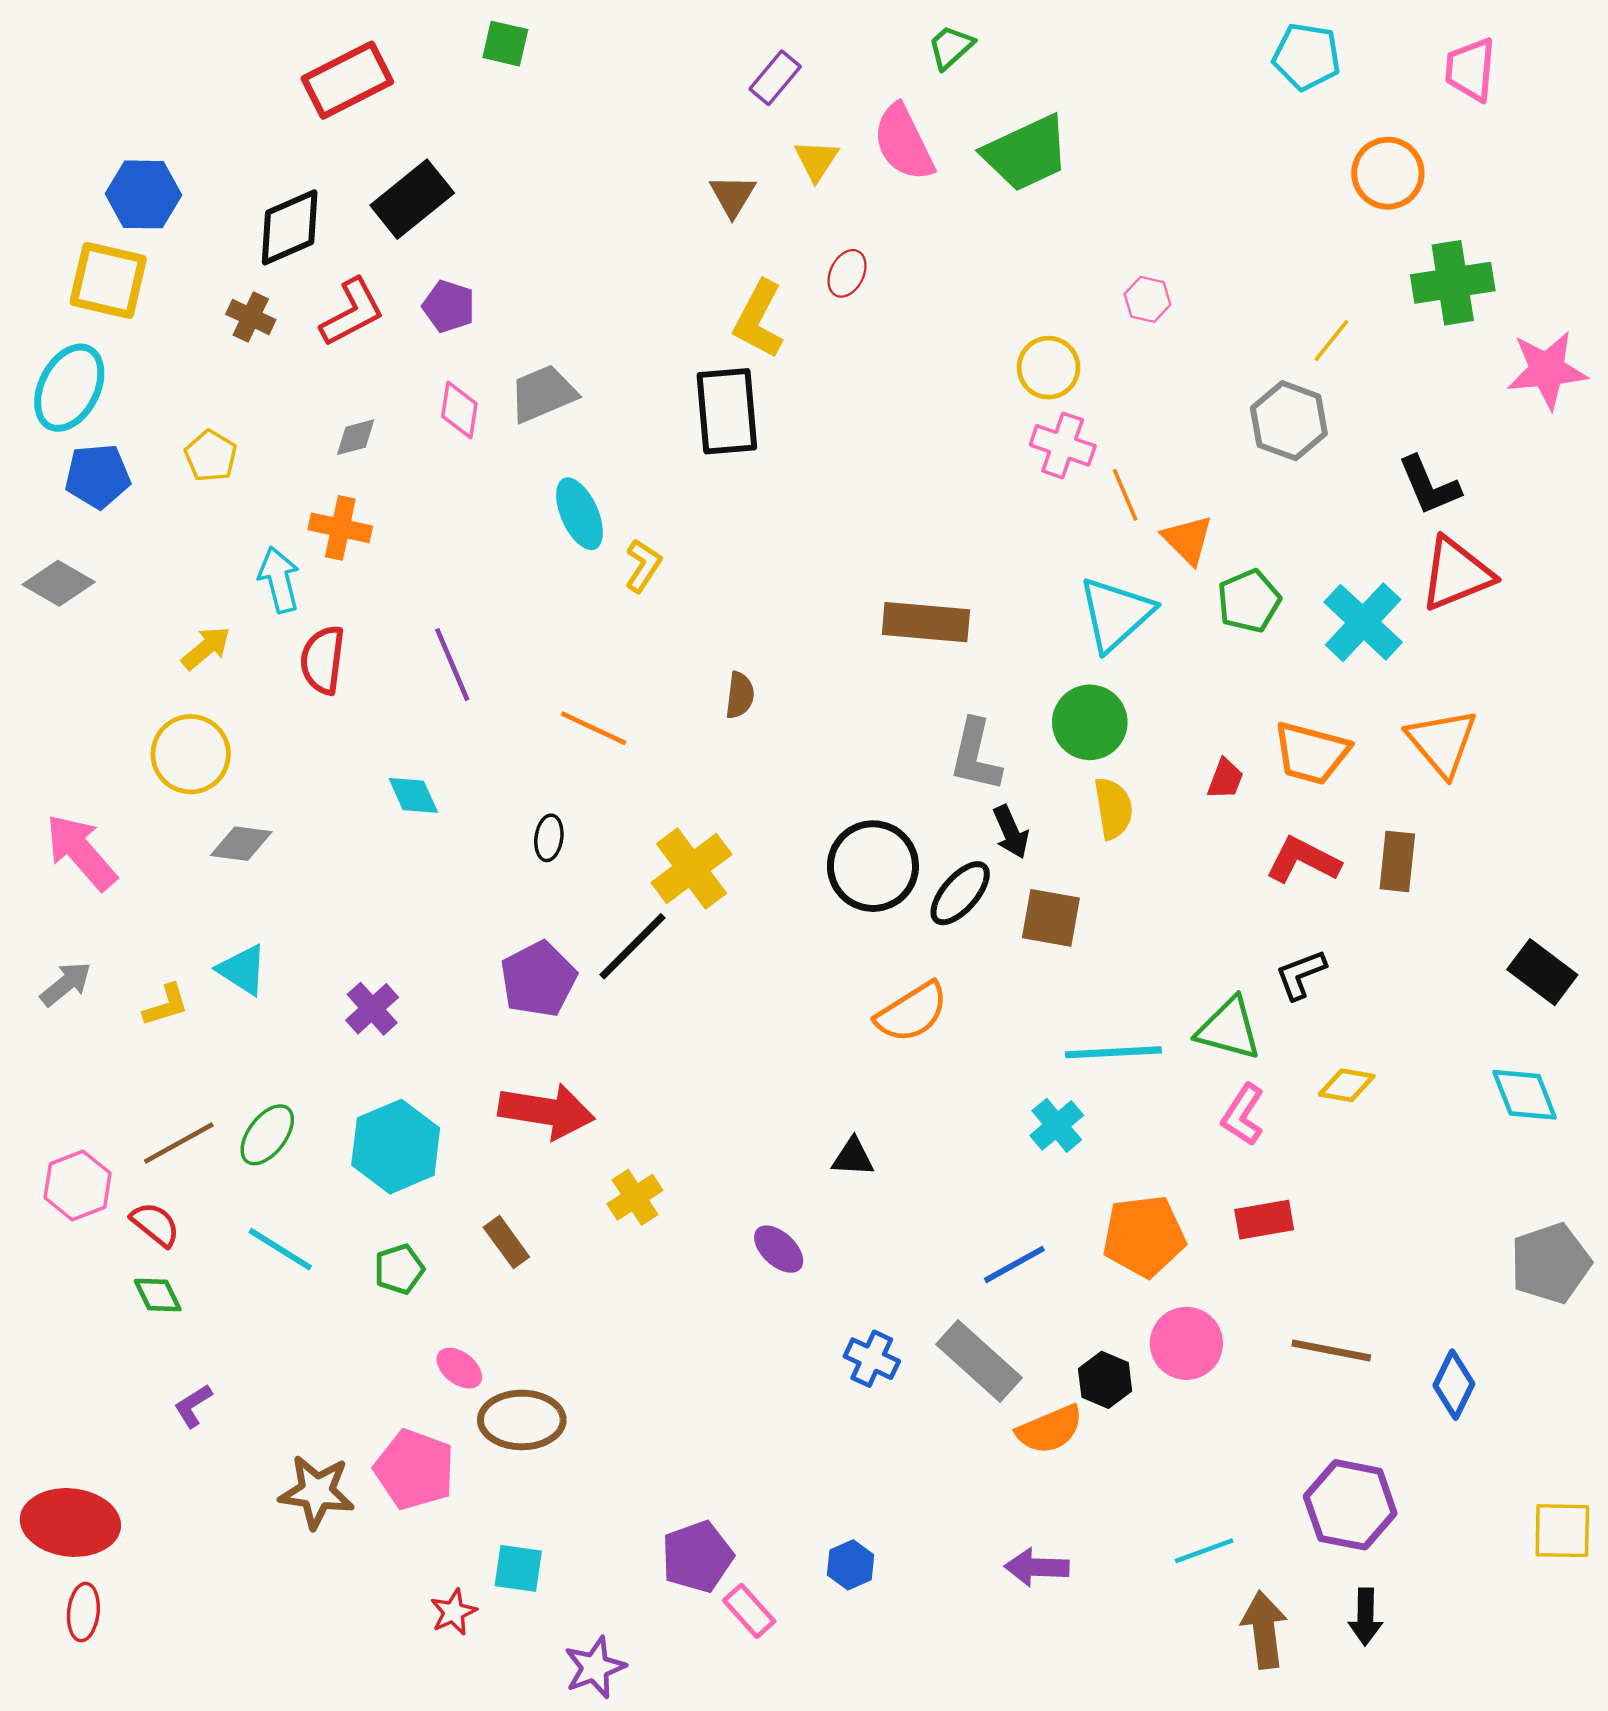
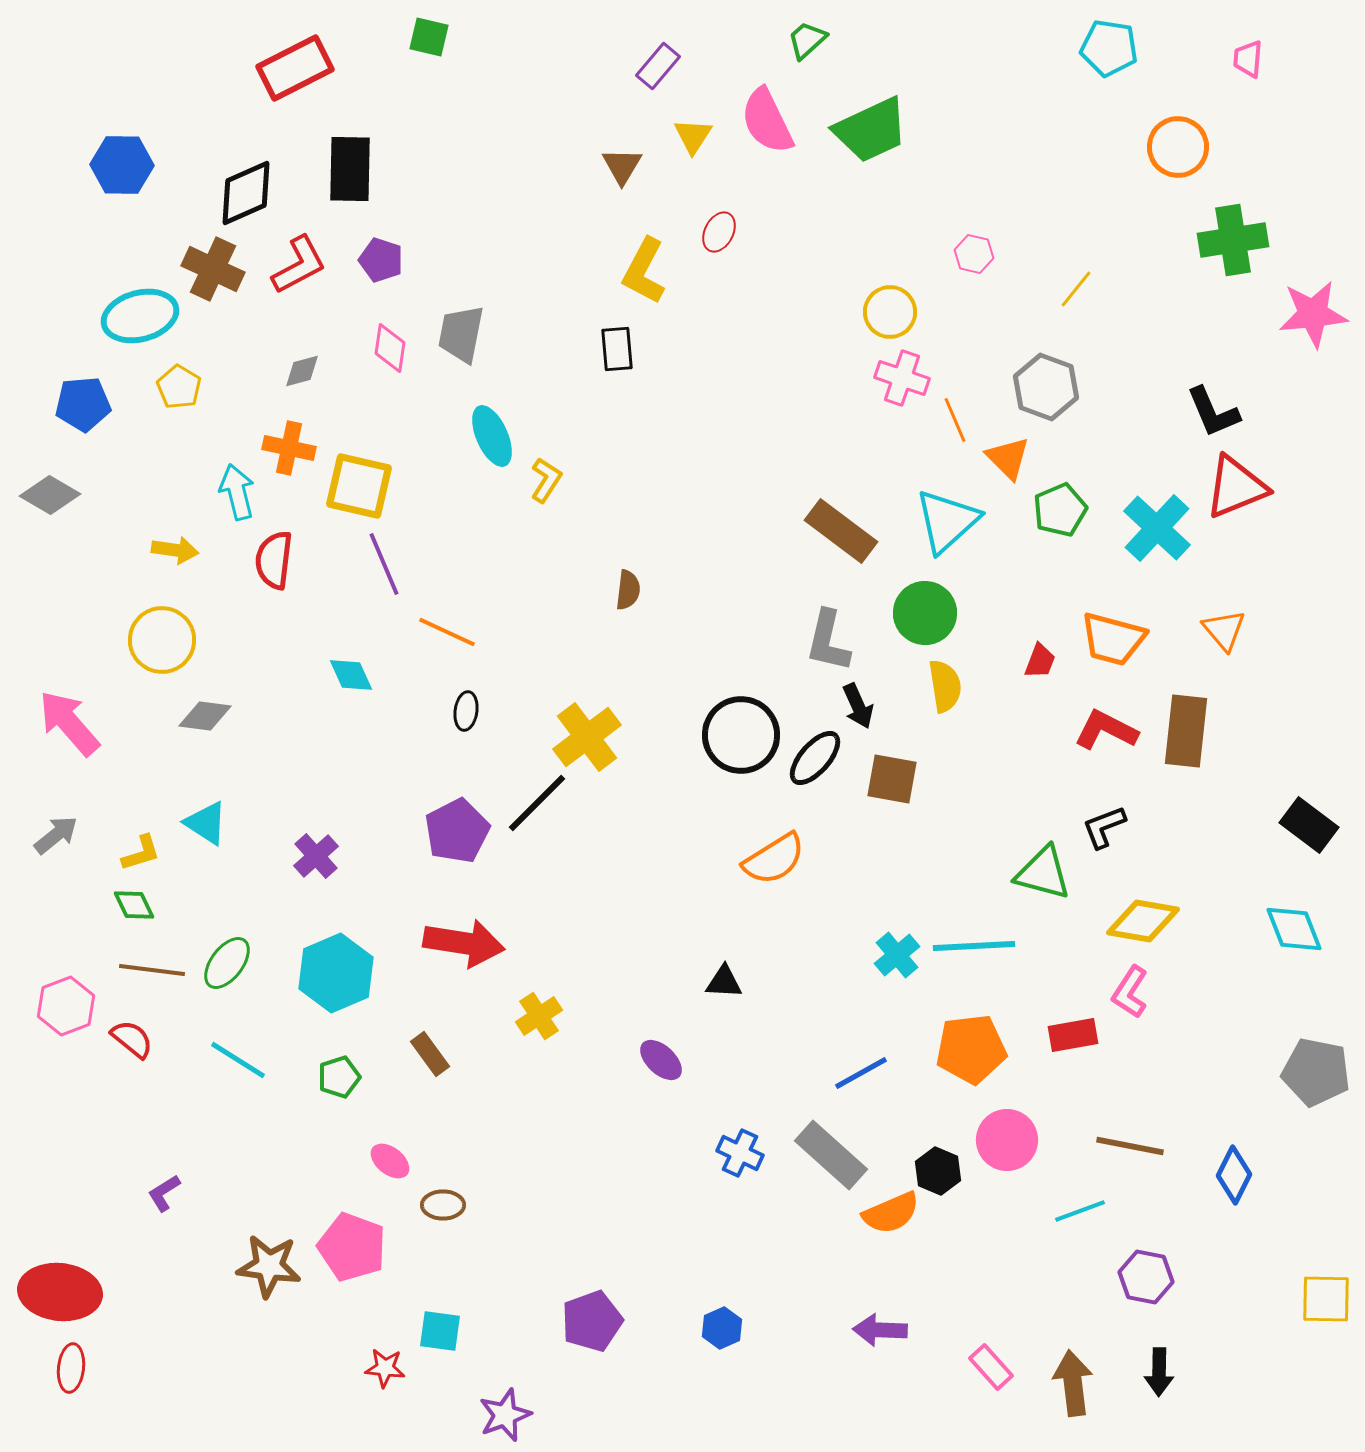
pink trapezoid: (1470, 70) -> (1248, 59), size x0.7
black rectangle: (412, 199) -> (350, 169), turned -50
yellow square: (108, 280) -> (359, 486), moved
brown cross: (251, 317) -> (213, 269), size x1.5
yellow line: (1331, 341) -> (1076, 289), moved
cyan ellipse: (69, 388) -> (140, 316), moved, turned 48
gray trapezoid: (543, 394) -> (461, 334), turned -56
black rectangle: (727, 411) -> (617, 349), size x0.6
gray hexagon: (1289, 421) -> (1046, 387), moved
brown rectangle: (926, 622) -> (841, 531), moved, turned 32
yellow arrow: (206, 648) -> (175, 550), turned 48
orange line: (594, 728) -> (447, 632), moved
orange triangle: (1442, 742) -> (1224, 630), size x0.7
brown rectangle: (1397, 861) -> (1186, 731), size x1.4
cyan line: (1113, 1052) -> (974, 946), moved
yellow diamond: (1347, 1085) -> (1143, 921), size x1.5
pink L-shape: (1243, 1115) -> (1130, 992), moved
brown line: (179, 1143) -> (152, 970), turned 36
gray pentagon: (1551, 1263) -> (1316, 1072), turned 30
green diamond: (158, 1295) -> (134, 905), moved
brown ellipse: (522, 1420) -> (443, 1205), size x0.6
purple hexagon: (1350, 1505) -> (1146, 1277), size x0.7
cyan line: (1204, 1551) -> (1080, 1211), moved
pink rectangle: (749, 1611) -> (991, 1367), moved
red star: (453, 1612) -> (385, 1368), turned 30

